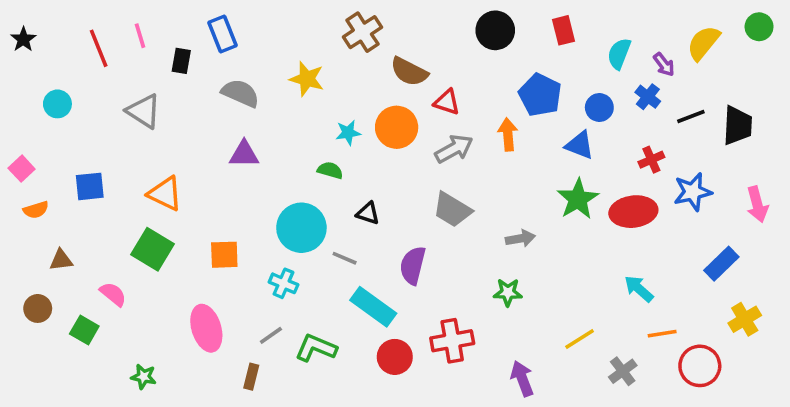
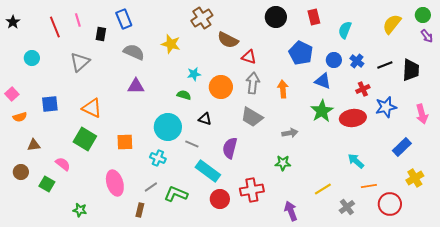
purple arrow: (664, 64) -> (427, 36), moved
blue cross: (648, 97) -> (357, 61), moved
gray triangle: (144, 111) -> (80, 62), turned 45
orange circle: (397, 127) -> (221, 87), moved
orange arrow: (508, 134) -> (283, 89), moved
gray arrow: (454, 149) -> (253, 83), turned -55

